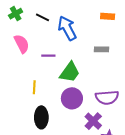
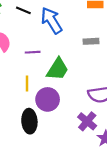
yellow line: (34, 87) -> (27, 84), moved
purple circle: (72, 98) -> (48, 99), moved

